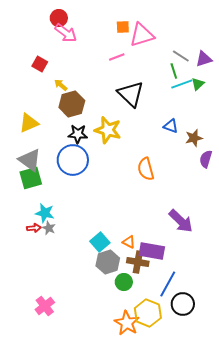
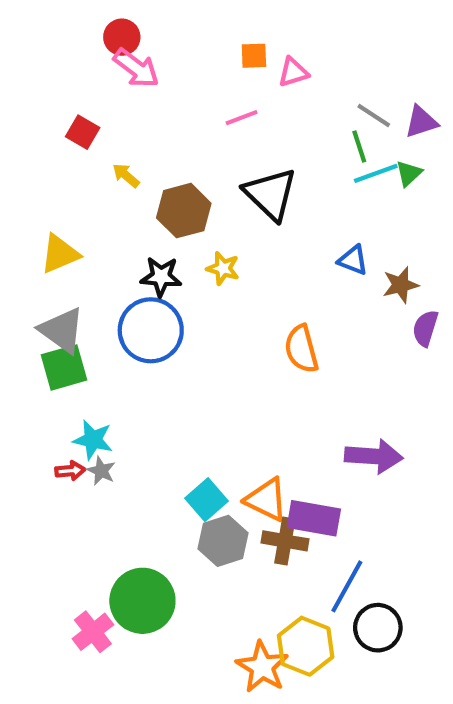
pink triangle: (142, 35) -> (293, 72), size x0.6
brown hexagon: (72, 104) -> (184, 211), moved
yellow star: (108, 130) -> (223, 268), size x0.6
purple arrow: (181, 221) -> (374, 456), turned -40
orange triangle: (129, 242) -> (266, 500), size x1.6
green circle: (124, 282) -> (142, 601), moved, size x1.8

